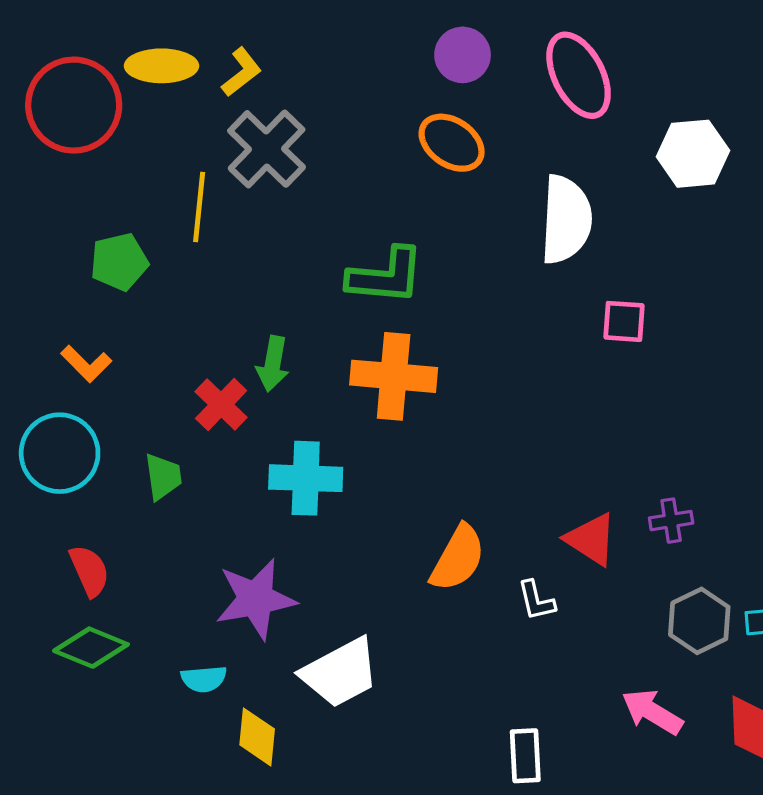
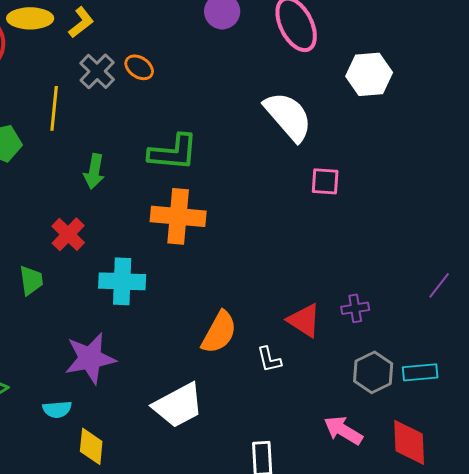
orange ellipse: (452, 143) -> (139, 67), moved, size x0.7
gray cross: (267, 149) -> (97, 71), size x0.7
white semicircle: (566, 220) -> (288, 116), turned -44
green arrow: (273, 364) -> (94, 171), moved
white trapezoid: (340, 673) -> (178, 405), moved

